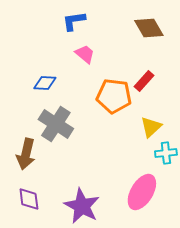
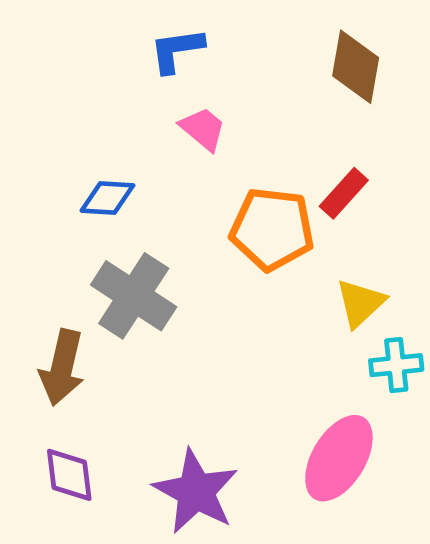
brown diamond: (149, 28) -> (356, 67), turned 40

